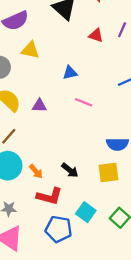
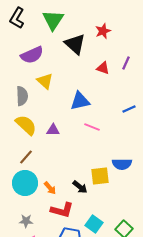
yellow triangle: (30, 50) -> (45, 81), turned 30
blue triangle: (70, 73) -> (80, 101), size x1.5
yellow square: (108, 172) -> (100, 176), moved

